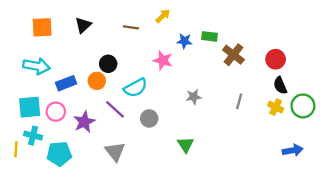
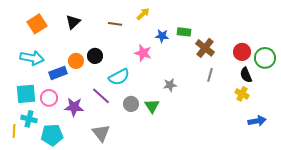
orange square: (42, 27) -> (37, 24), turned -30
orange circle: (97, 81) -> (76, 61), moved
gray line: (239, 101) -> (210, 75), moved
green circle: (303, 106) -> (265, 58), moved
purple star: (84, 122) -> (74, 107), turned 30
green triangle: (186, 145) -> (152, 106), moved
blue arrow: (293, 150) -> (257, 121), moved

